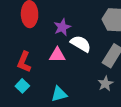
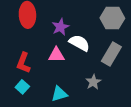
gray star: (105, 84) -> (93, 82), moved

